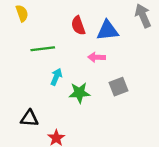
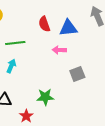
cyan arrow: (56, 77) -> (11, 66), moved
green star: (79, 93) -> (45, 97), moved

